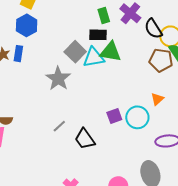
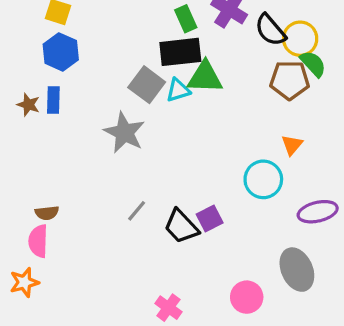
black rectangle: (98, 35) -> (180, 52), size x1.4
cyan triangle: (94, 57) -> (178, 90), size x0.7
purple square: (114, 116) -> (210, 218), moved

